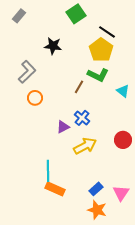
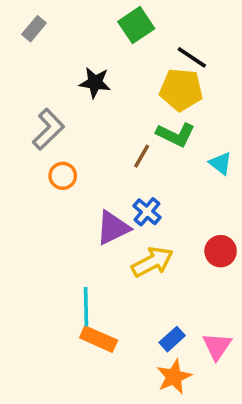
yellow pentagon: (101, 50) -> (181, 90), turned -30
purple triangle: (63, 127) -> (113, 228), size x1.5
orange star: (97, 210) -> (174, 377), turned 30

